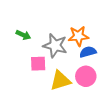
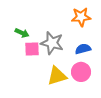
orange star: (78, 36) -> (81, 17), moved
pink square: (38, 64) -> (32, 49), moved

